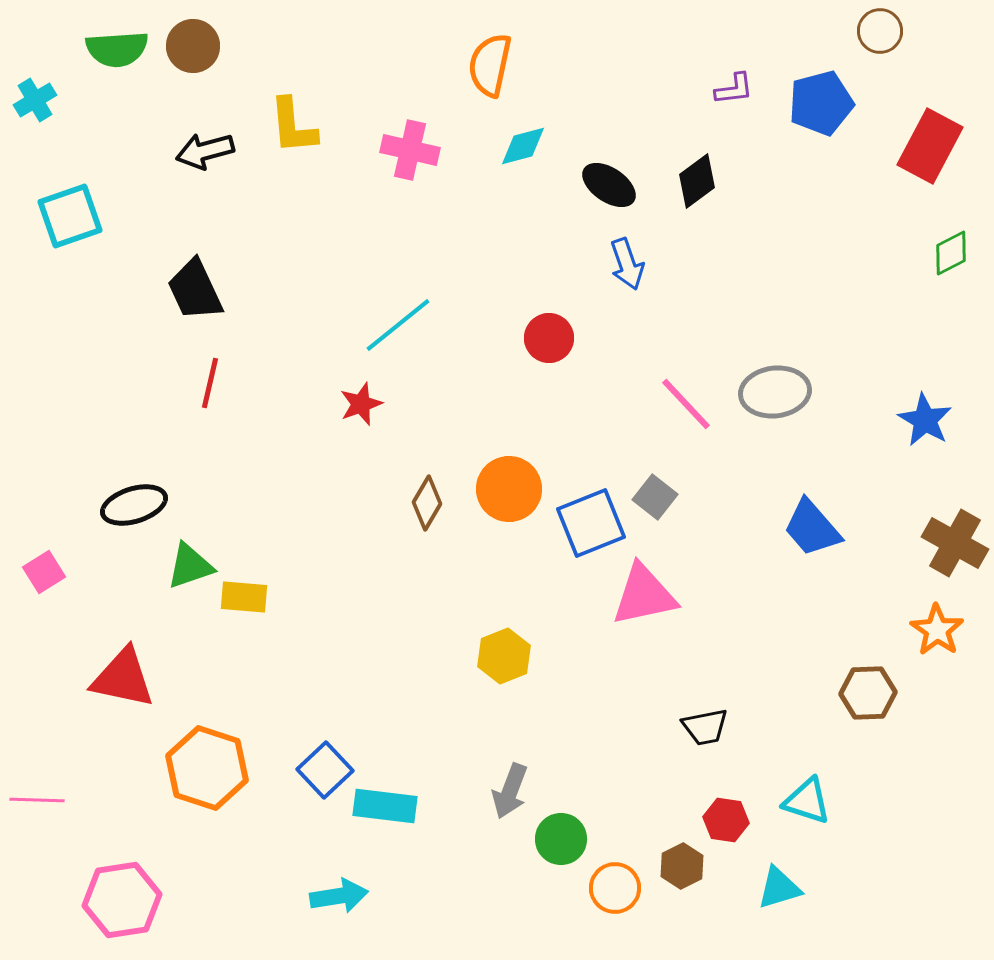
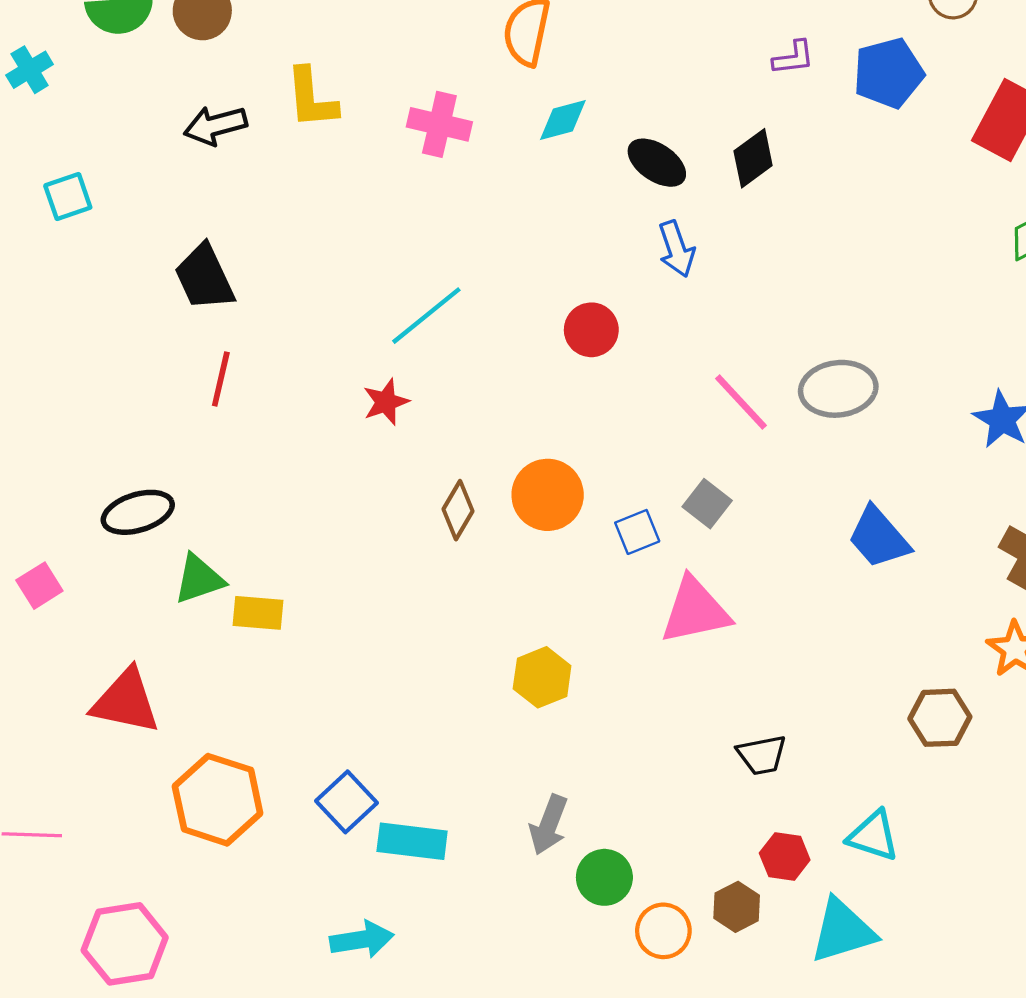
cyan square: (70, 216) -> (68, 197), size x0.7
blue square: (591, 523) -> (637, 532), size x0.6
cyan triangle: (779, 888) -> (843, 931), size x1.4

